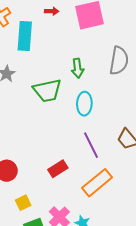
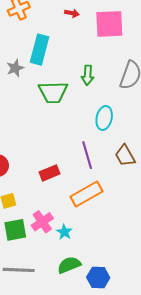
cyan rectangle: (25, 36) -> (40, 50), moved
cyan ellipse: (84, 104) -> (104, 118), moved

